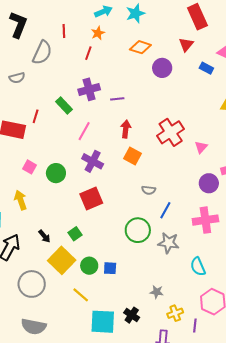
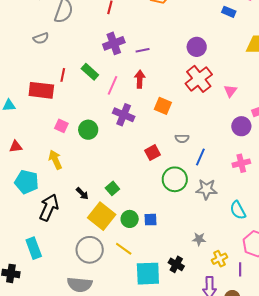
purple circle: (162, 68) -> (197, 47), moved
green rectangle: (64, 106) -> (90, 72), moved
red arrow: (126, 129) -> (140, 79), moved
red square: (91, 198) -> (153, 153), moved, size x0.7
pink cross: (205, 220) -> (241, 163), size x0.7
gray circle: (32, 284) -> (90, 250), moved

